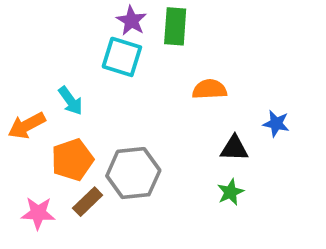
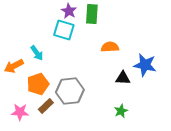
blue star: (276, 124) -> (145, 65), size x1.6
green star: (230, 192) -> (121, 111), moved

